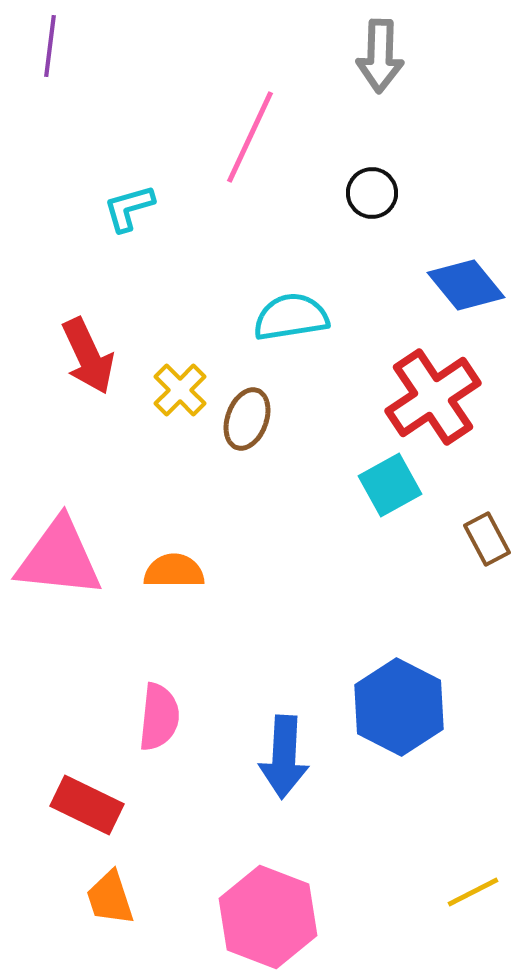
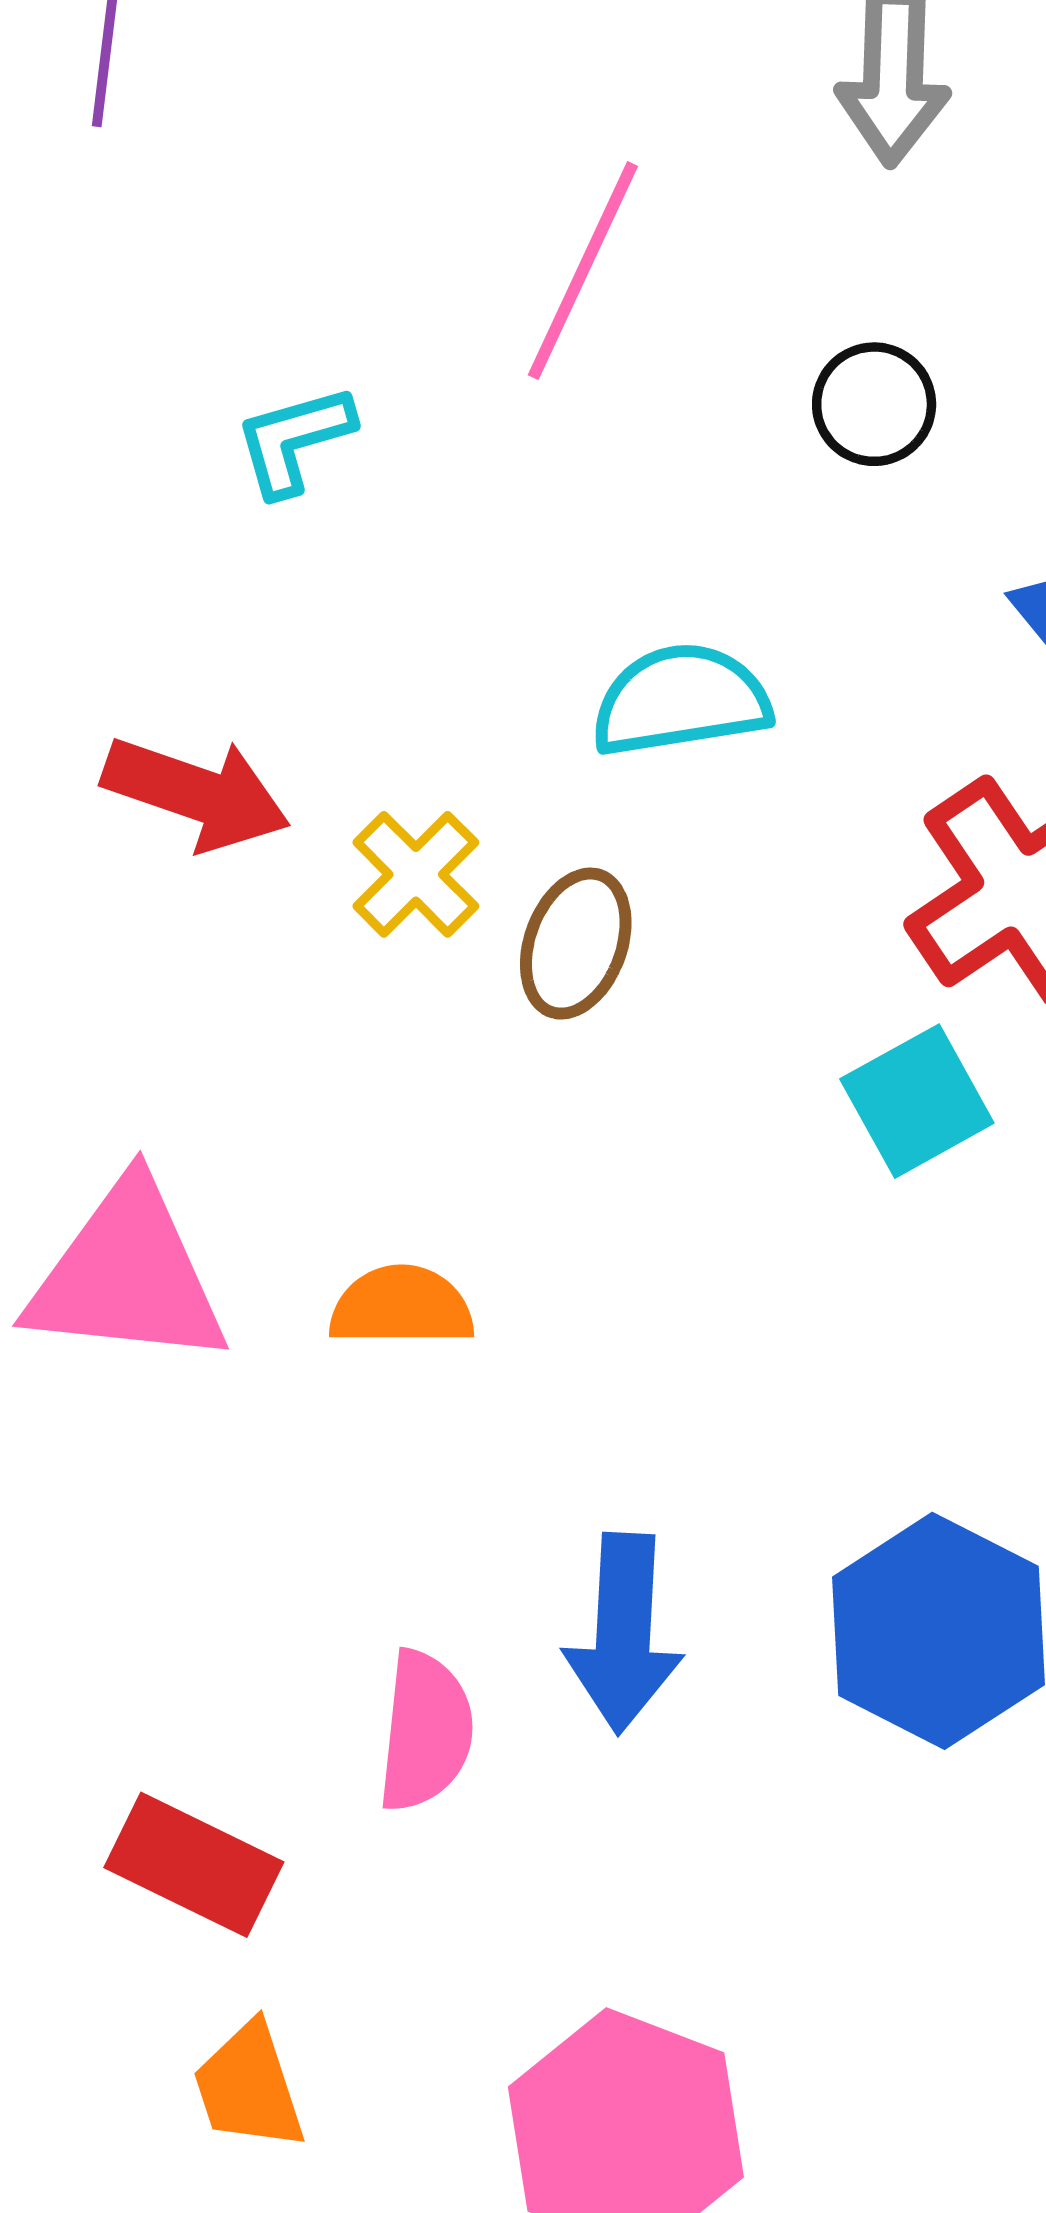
red arrow: (88, 356) -> (196, 793), turned -46
pink semicircle: (159, 717) -> (425, 1731), moved
blue arrow: (284, 757) -> (623, 1633), moved

